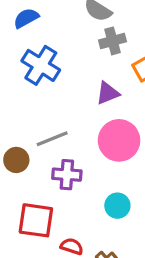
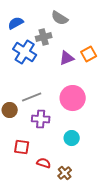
gray cross: (113, 41) -> (44, 37), moved
purple triangle: (108, 93) -> (67, 58), moved
red square: (36, 220) -> (22, 147), size x0.7

